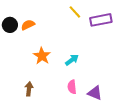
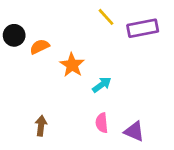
orange semicircle: (28, 25) -> (40, 47), moved
orange star: (42, 56) -> (72, 65), moved

